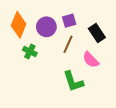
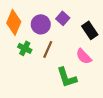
purple square: (69, 21) -> (63, 18), turned -32
brown line: (68, 44) -> (48, 49), moved

